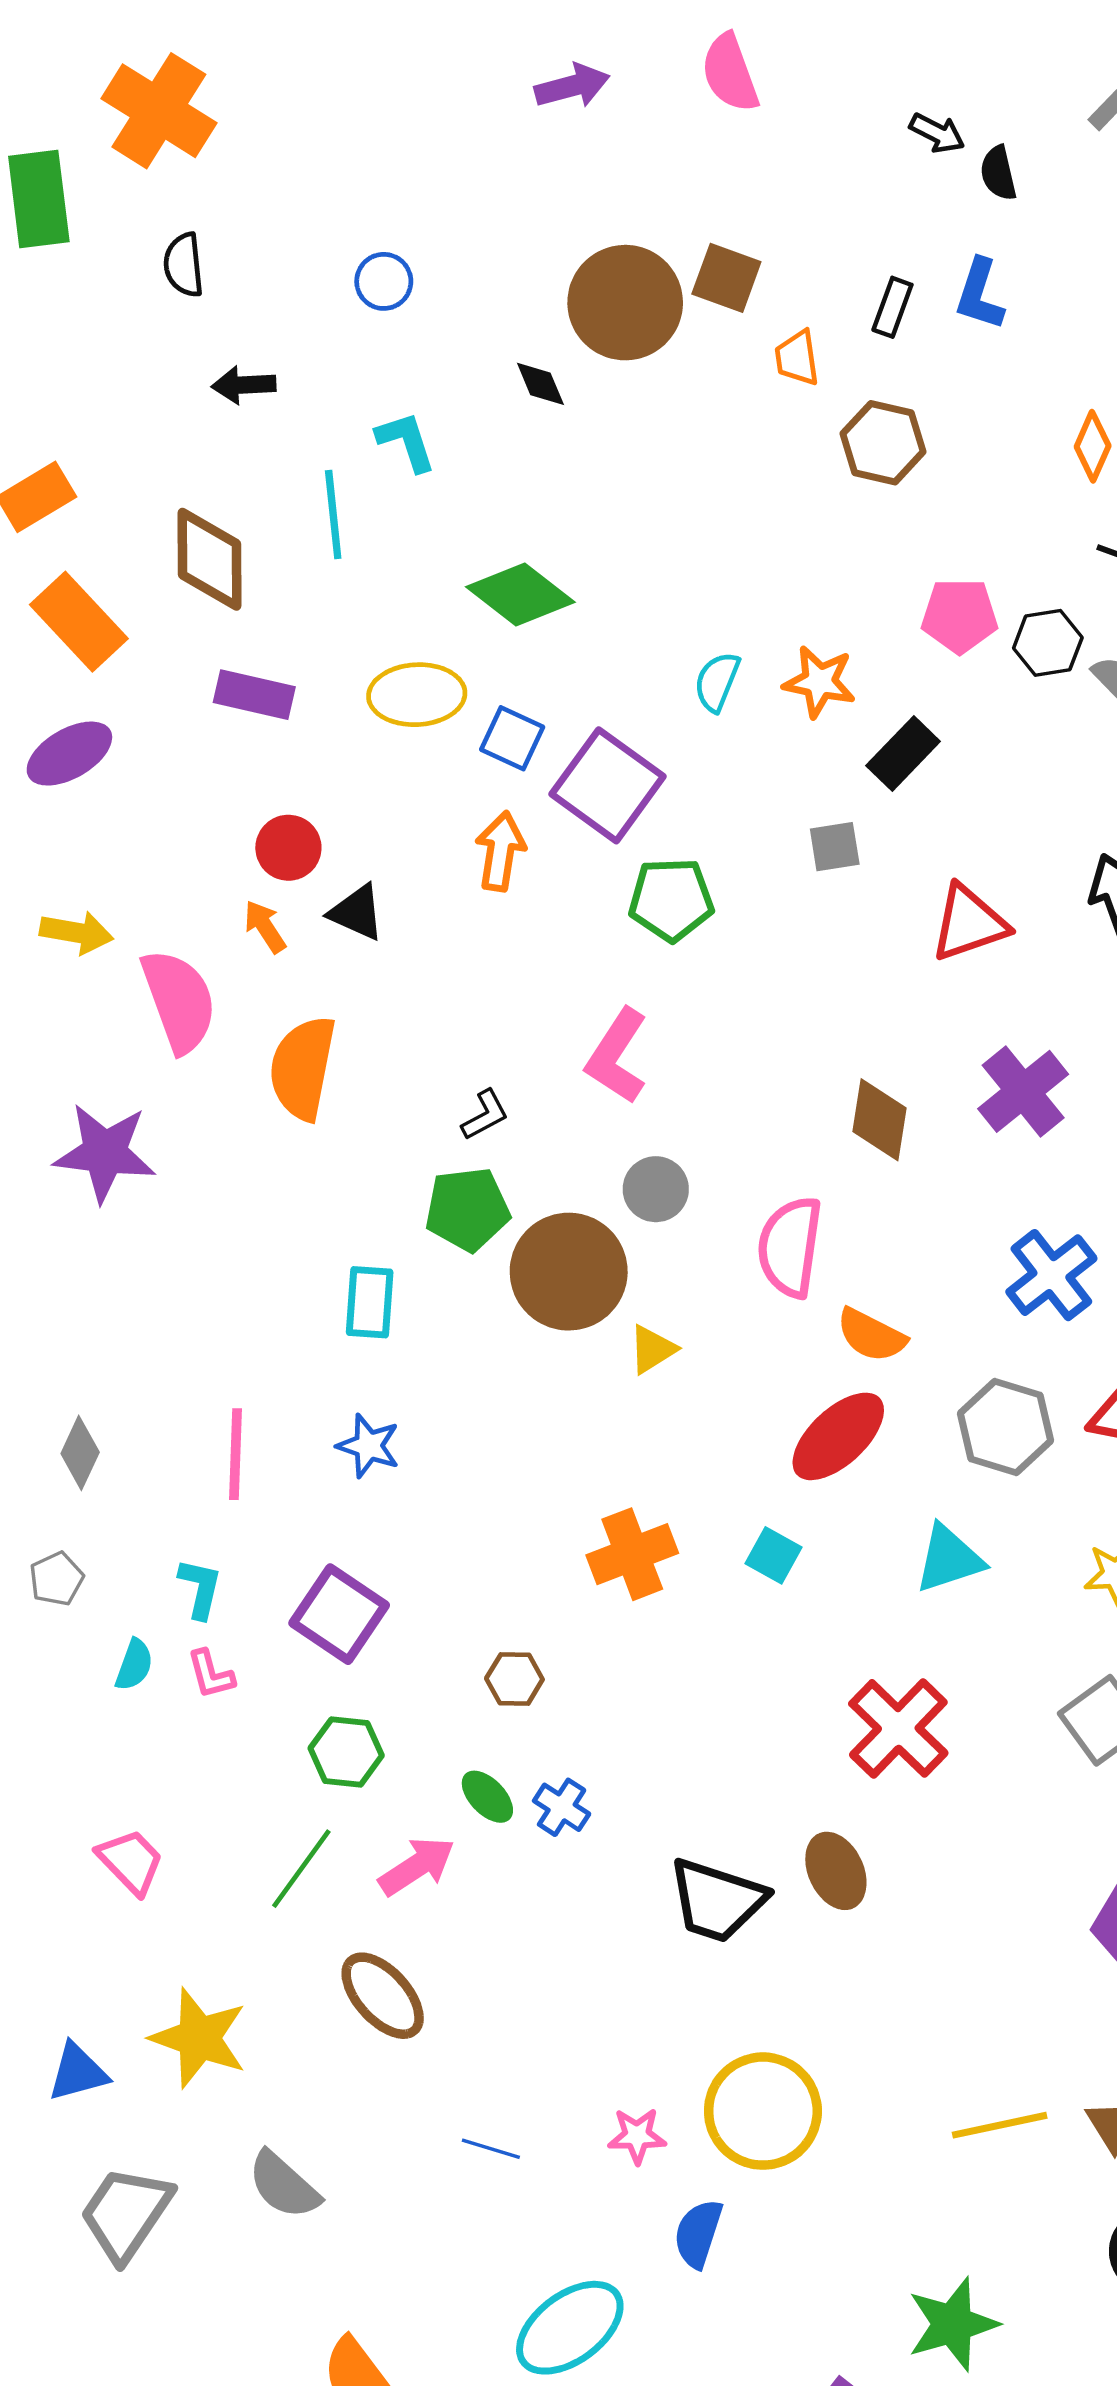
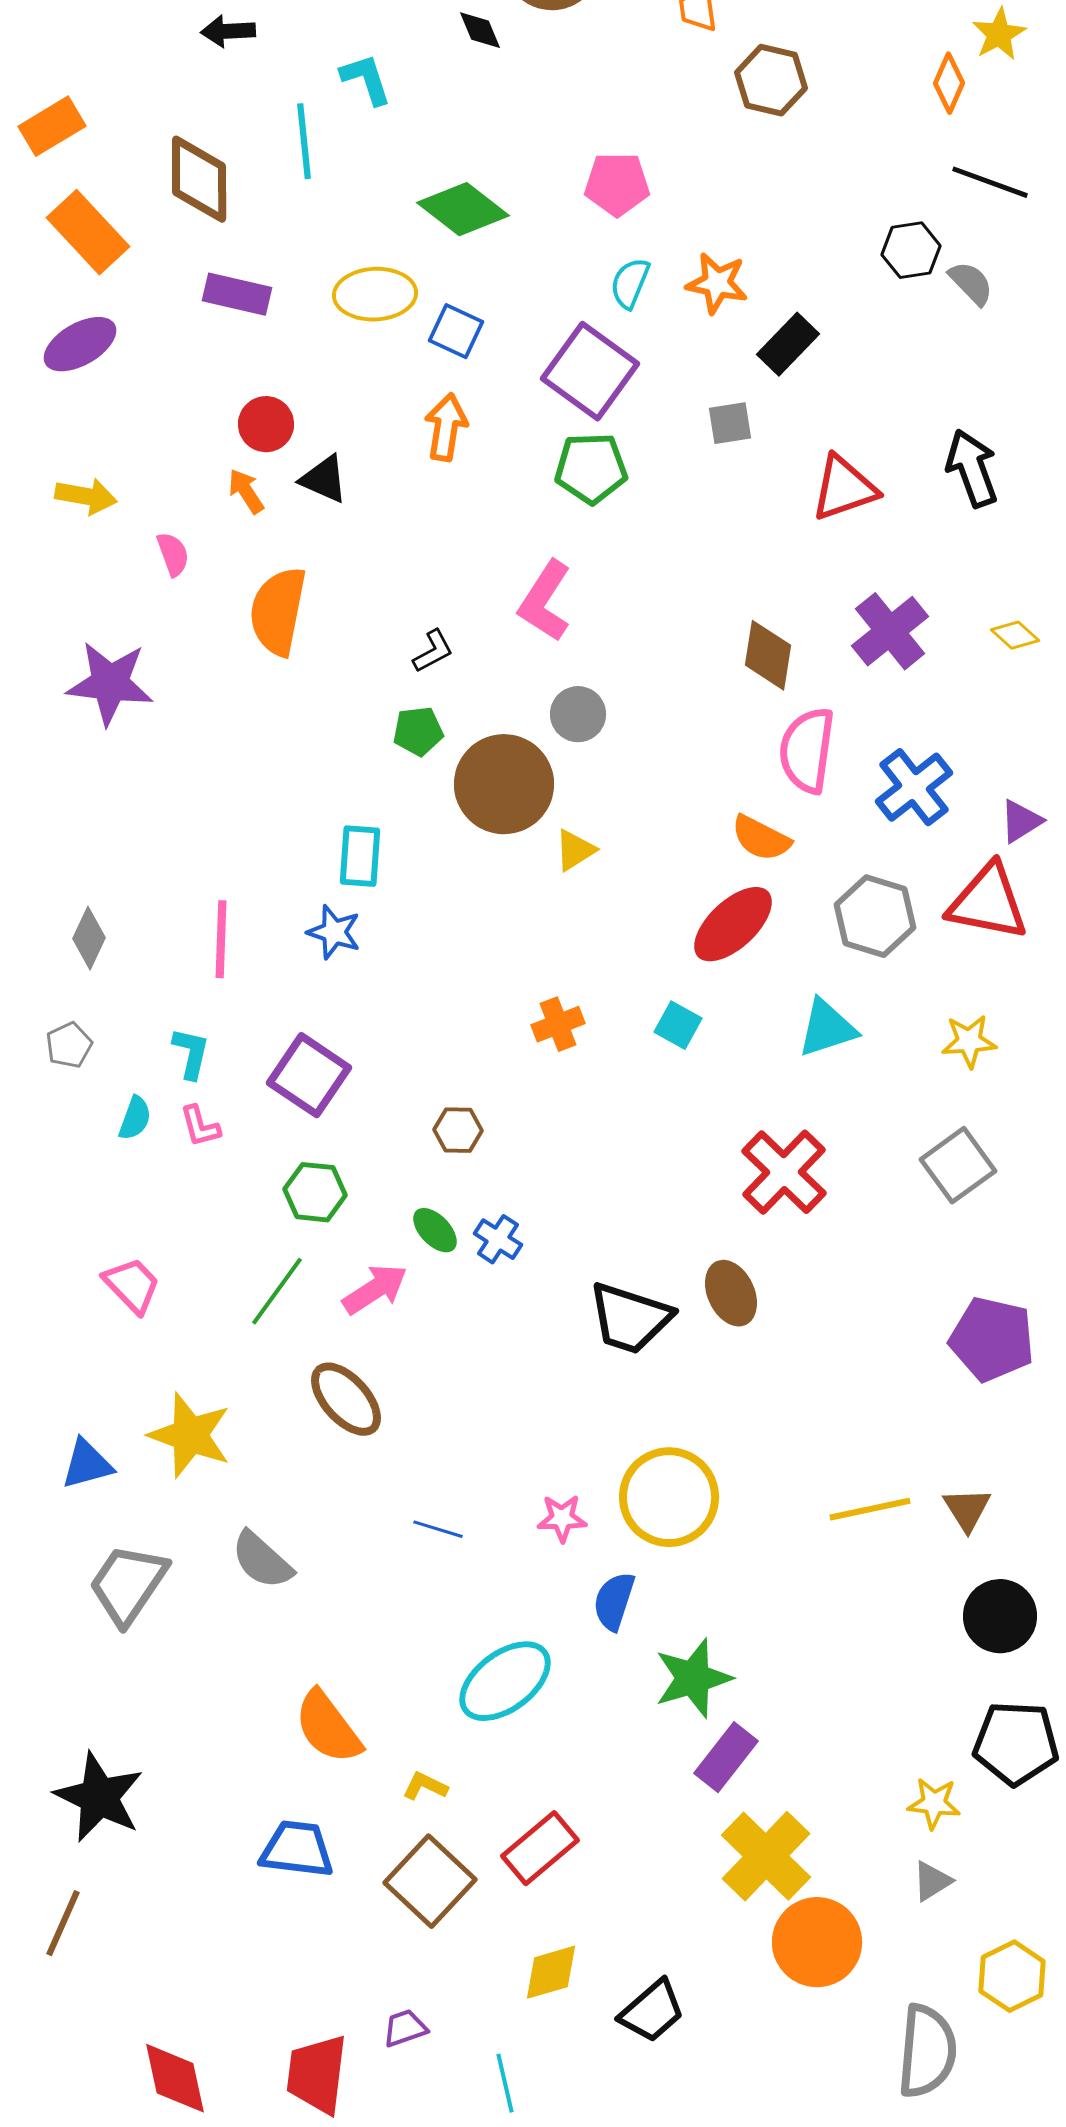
pink pentagon: (960, 616) -> (617, 184), moved
purple square: (608, 785) -> (590, 371), moved
pink semicircle: (179, 1001) -> (173, 554), size x0.5
green pentagon: (467, 1209) -> (418, 731), size x0.7
pink semicircle: (790, 1247) -> (807, 750), moved
cyan rectangle: (370, 1302) -> (360, 856), moved
orange cross: (632, 1554) -> (558, 1024), size x0.7
green star: (952, 2324) -> (693, 1678), moved

